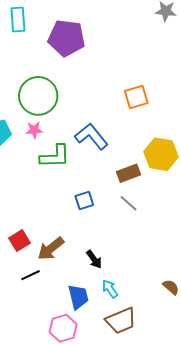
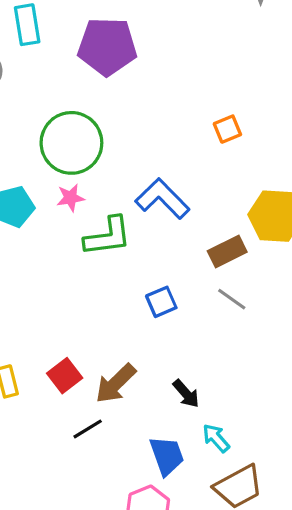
orange square: (136, 97) -> (227, 129), size x0.7

